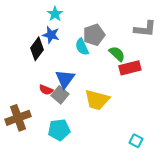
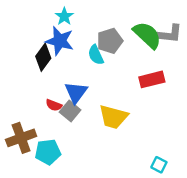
blue star: (51, 35) -> (60, 41), size x1.4
green semicircle: (117, 54) -> (147, 35), moved, size x1.5
cyan pentagon: (59, 130) -> (48, 152), moved

